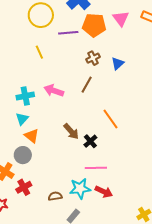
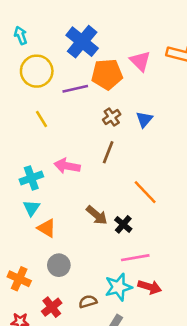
gray circle: (23, 155) -> (59, 265), moved
red cross: (24, 187) -> (52, 307), moved

